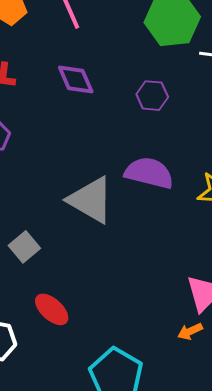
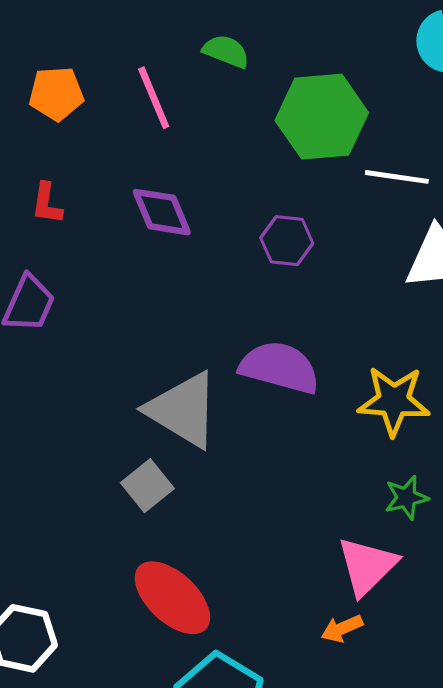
gray square: (24, 247) -> (147, 486), moved
red ellipse: (52, 309) -> (172, 598), moved, size x1.4

